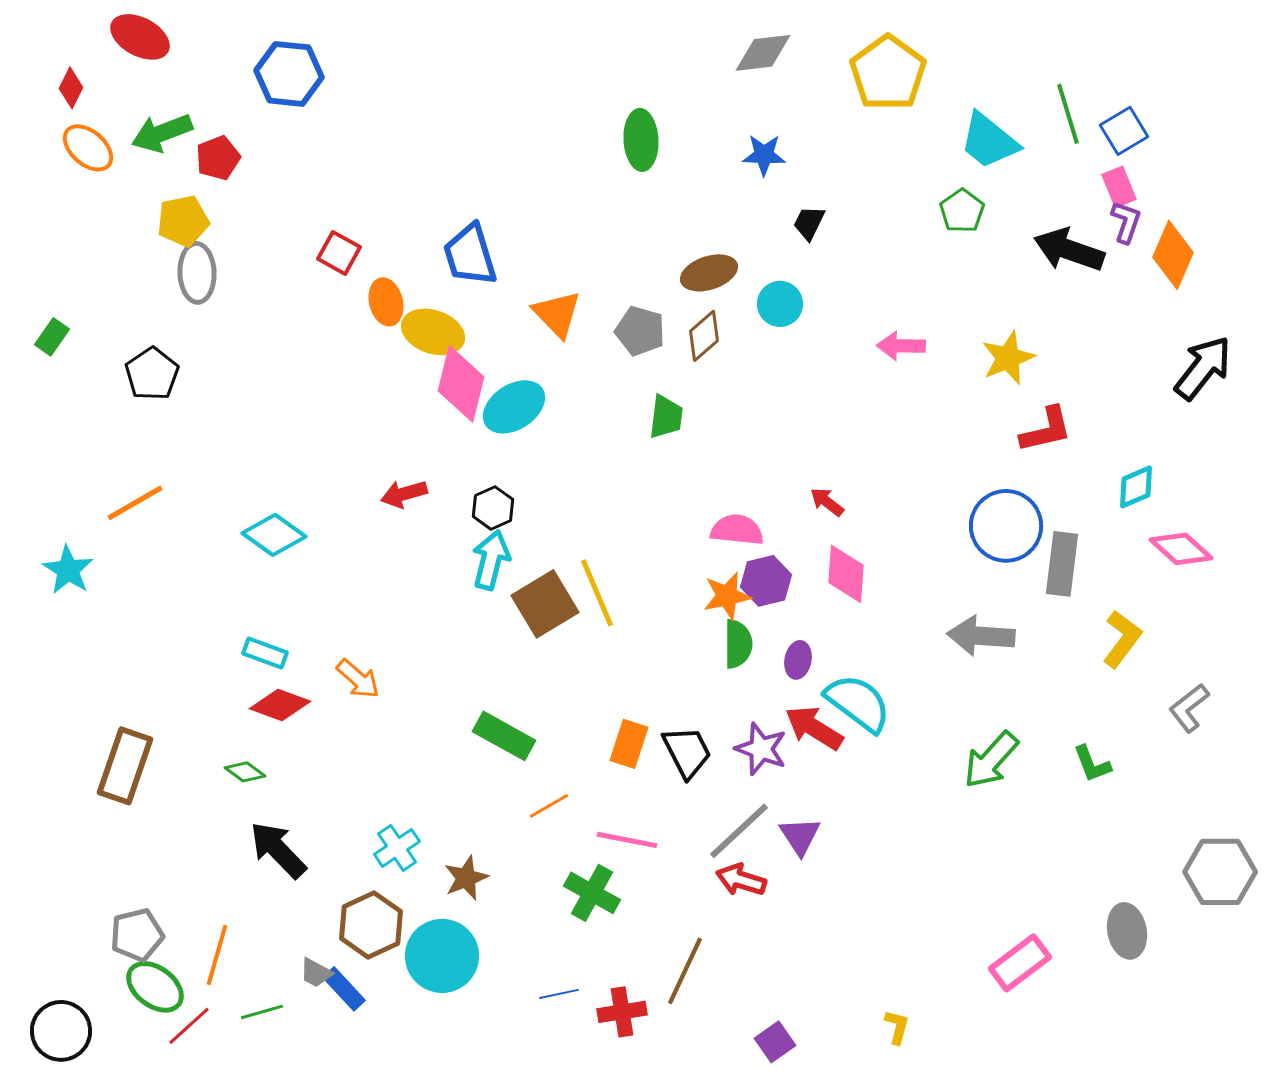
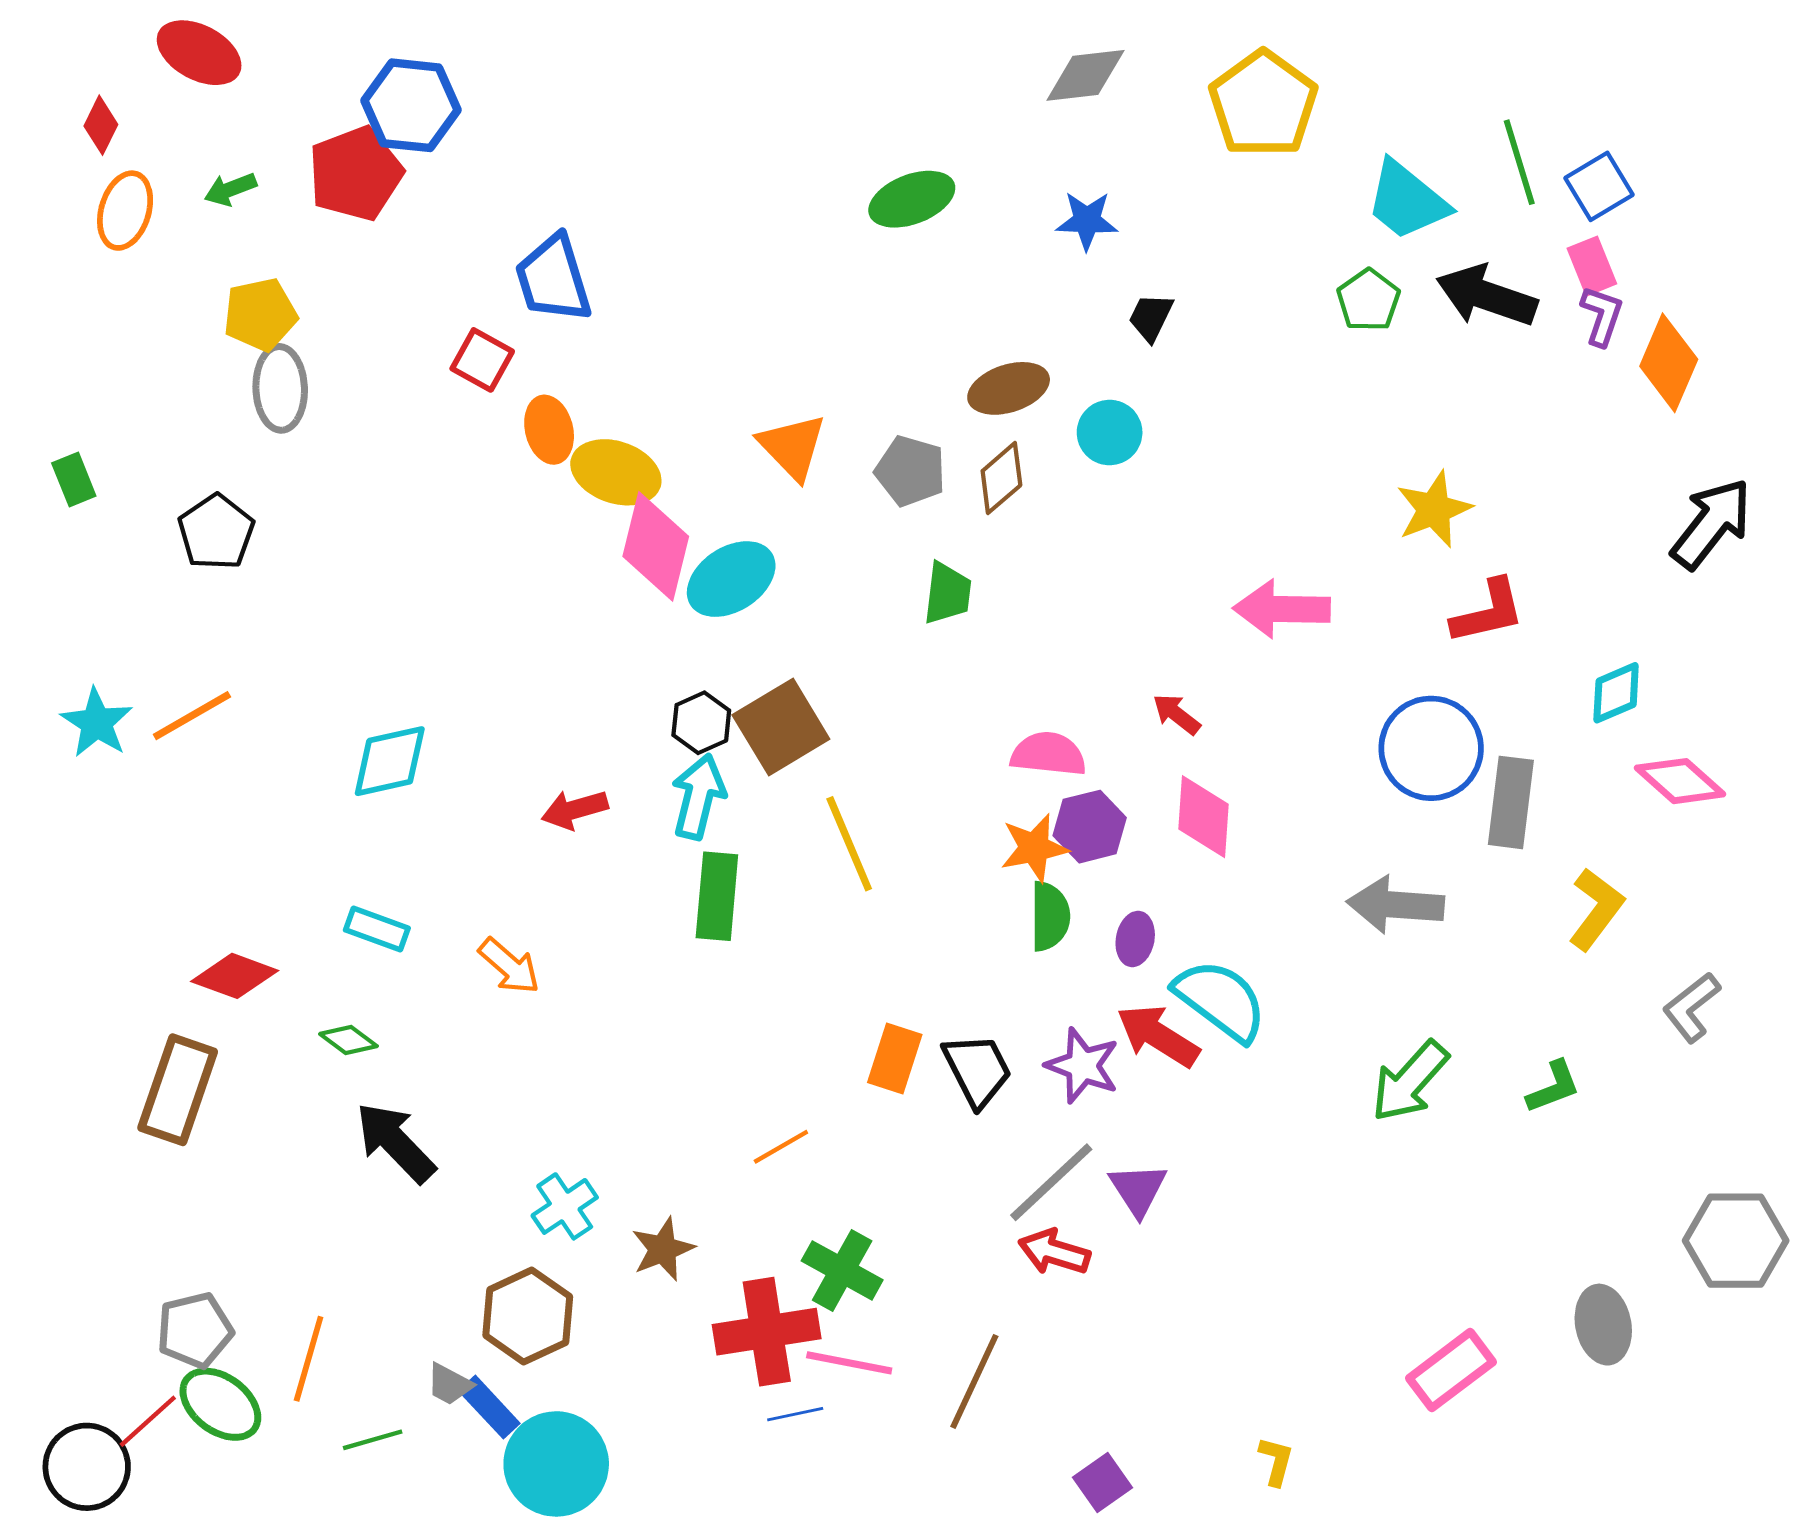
green arrow: (162, 133) -> (230, 189), size x0.6
green ellipse: (641, 140) -> (912, 199), turned 72
orange ellipse: (88, 148) -> (125, 211), turned 66
red pentagon: (218, 158) -> (356, 174), moved, size x1.5
black arrow: (1069, 250) -> (1487, 296), moved
blue trapezoid: (470, 255) -> (553, 279), moved
green rectangle: (52, 337) -> (74, 479), turned -57
pink arrow: (901, 346) -> (1282, 609), moved, size x1.4
red arrow: (404, 494) -> (575, 810), moved
cyan diamond: (274, 535) -> (390, 761), turned -48
cyan star: (68, 570) -> (97, 723), moved
brown square: (545, 604) -> (781, 727), moved
red diamond: (280, 705) -> (235, 976), moved
green rectangle: (504, 736) -> (717, 896), moved, turned 66
green L-shape: (1092, 764) -> (1553, 1087), turned -90
green diamond: (245, 772) -> (348, 1040), moved
pink line: (627, 840) -> (849, 1363), moved
black arrow: (278, 850) -> (395, 1142), moved
cyan circle: (442, 956) -> (556, 1464), moved
red cross: (622, 1012) -> (767, 1332), moved, size x1.5
red line: (189, 1026) -> (148, 1421), moved

